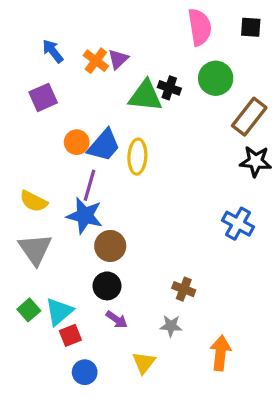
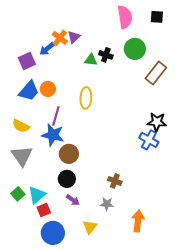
blue arrow: (53, 51) -> (47, 49), moved, turned -91
green triangle: (145, 96) -> (91, 60), size x0.6
blue trapezoid: (104, 145) -> (29, 91), moved
black star: (256, 161) -> (157, 122), moved
blue circle: (85, 372) -> (53, 233), size x1.5

